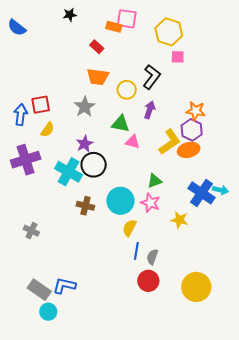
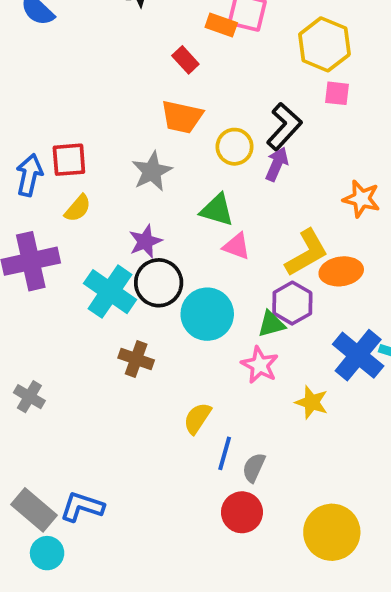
purple arrow: (150, 110) -> (277, 164), moved
purple hexagon: (192, 130) -> (292, 303), moved
cyan circle: (120, 201) -> (207, 314), moved
yellow semicircle: (129, 228) -> (197, 418), moved

